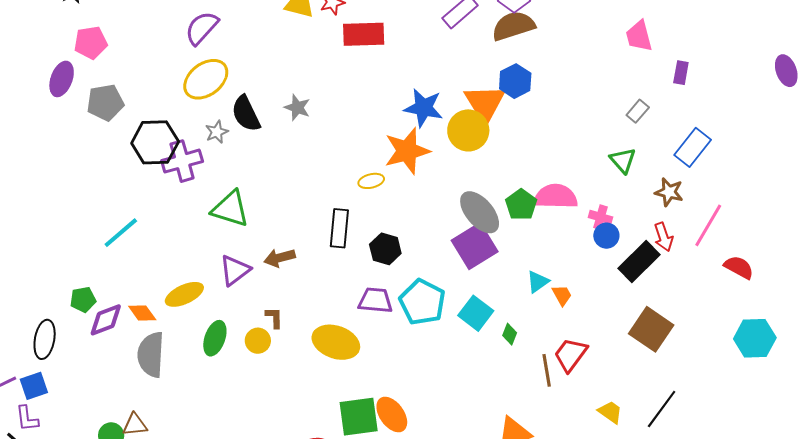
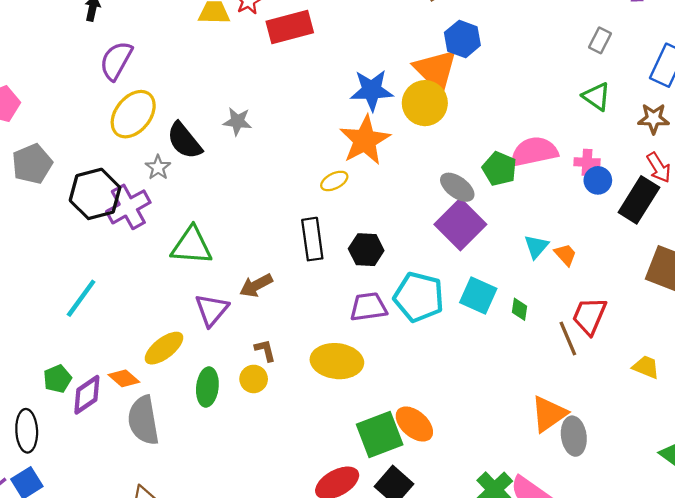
gray ellipse: (480, 212) -> (457, 187), size x0.7

